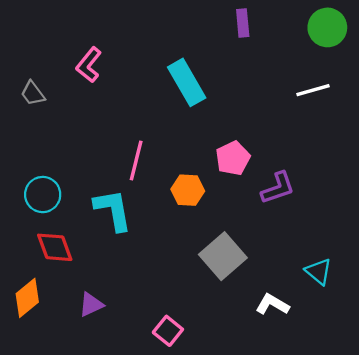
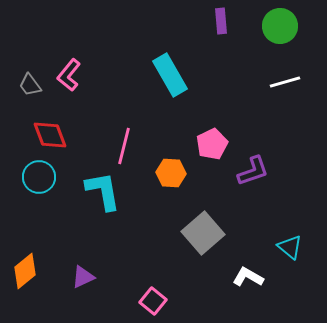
green circle: (327, 27) -> (280, 26), moved
pink L-shape: (89, 65) -> (69, 75), moved
red diamond: (55, 247) -> (50, 135), moved

